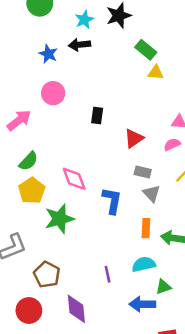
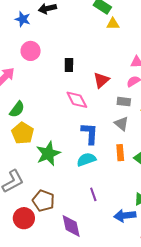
gray rectangle: (143, 172) -> (124, 102), moved
pink diamond: (74, 179) -> (77, 100), moved
cyan semicircle: (144, 264) -> (86, 160), moved
red circle: (29, 310) -> (24, 218), moved

